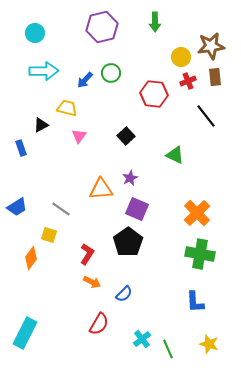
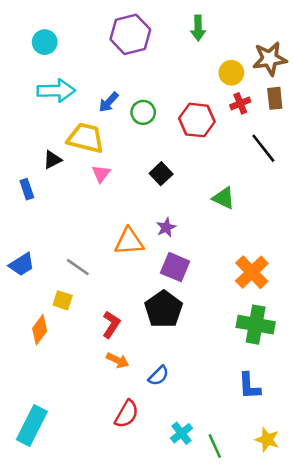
green circle: (111, 73) -> (143, 112), moved
yellow trapezoid: (67, 108) -> (86, 138), size x1.4

